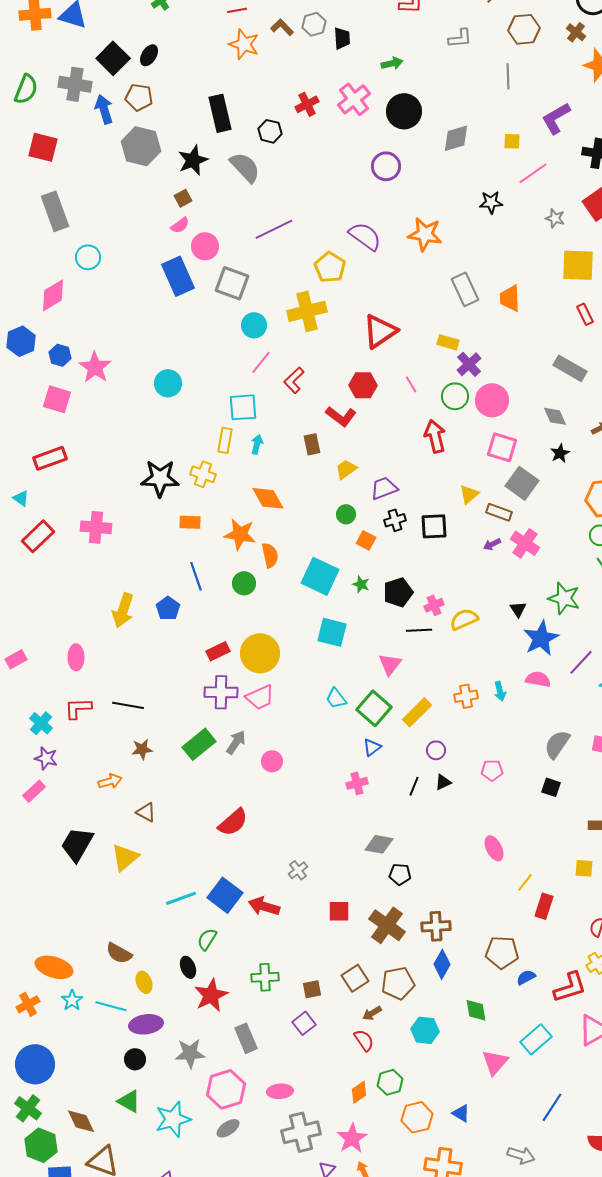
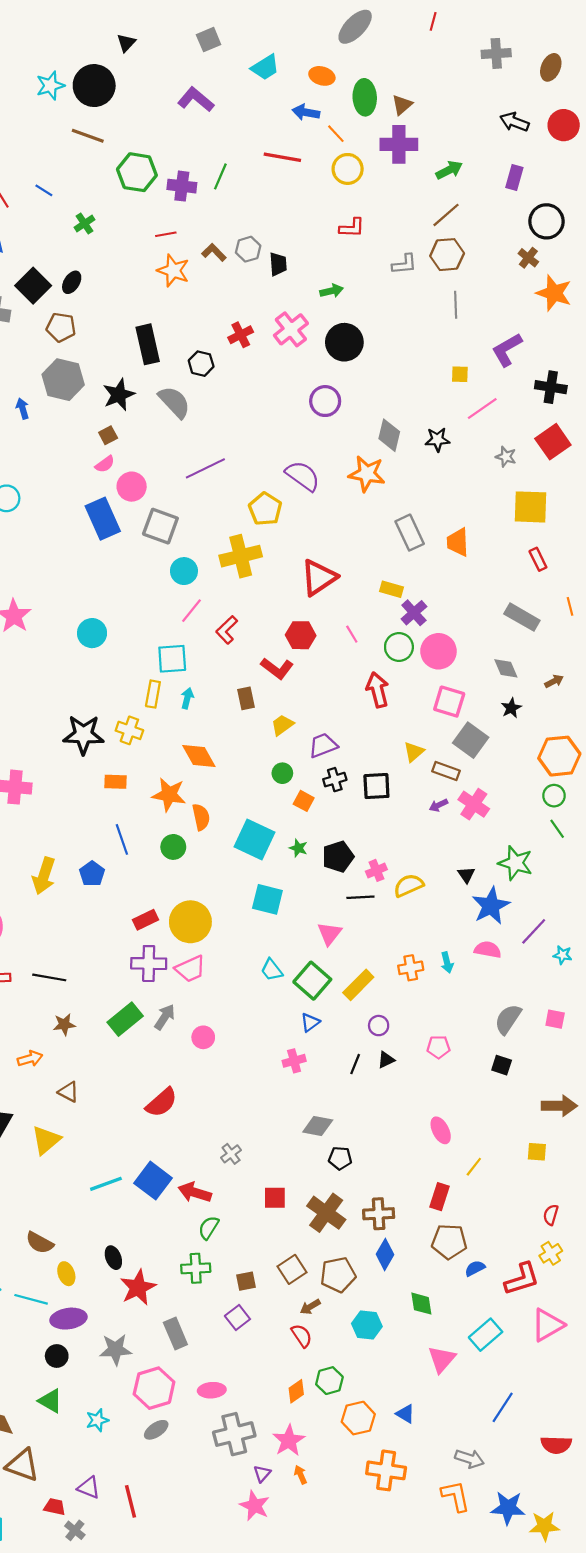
brown hexagon: (524, 29) -> (447, 255), moved
blue arrow: (104, 109) -> (22, 409), moved, size x0.7
gray diamond: (456, 138) -> (389, 435), moved, turned -60
red rectangle: (544, 906) -> (440, 1197), moved
green semicircle: (207, 939) -> (209, 1228), moved
cyan star: (173, 1119) -> (97, 1420), size x0.6

